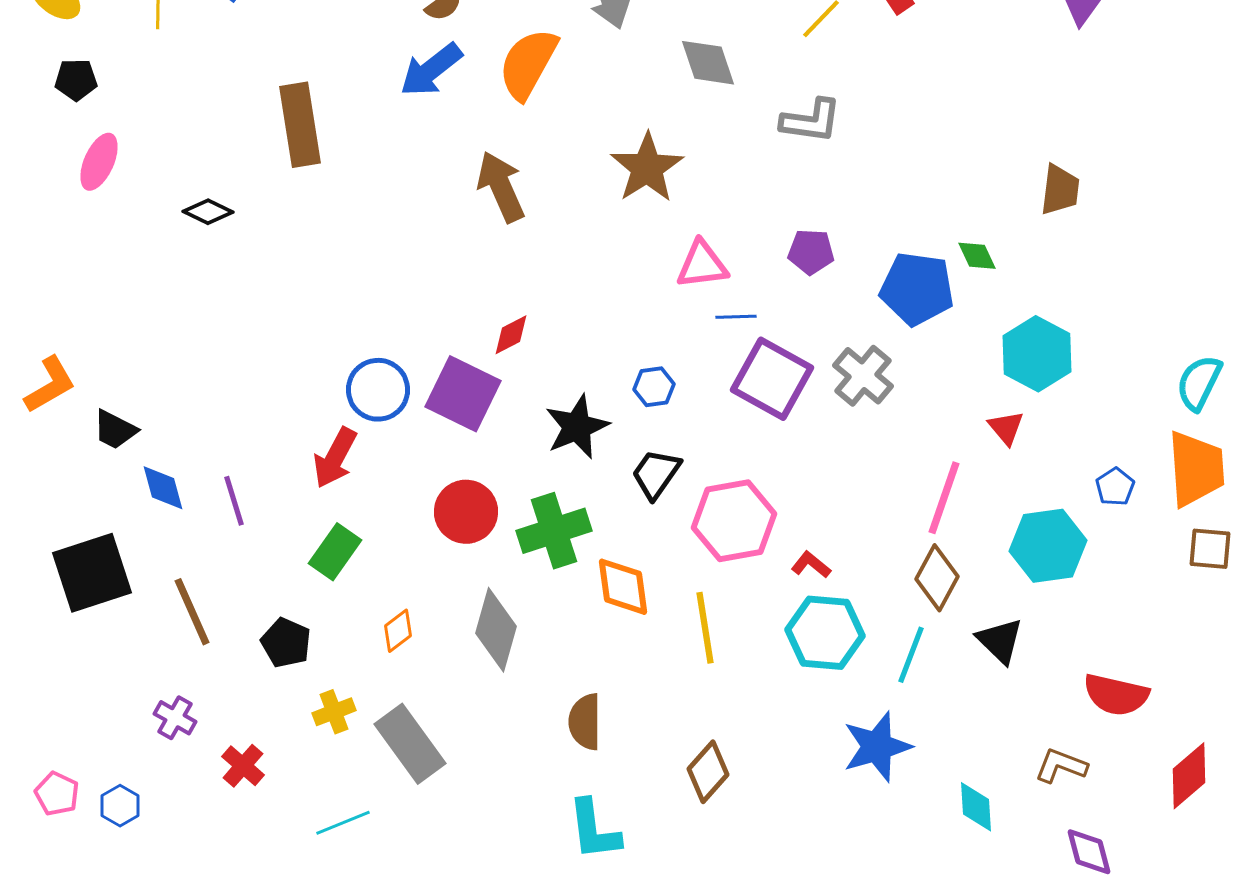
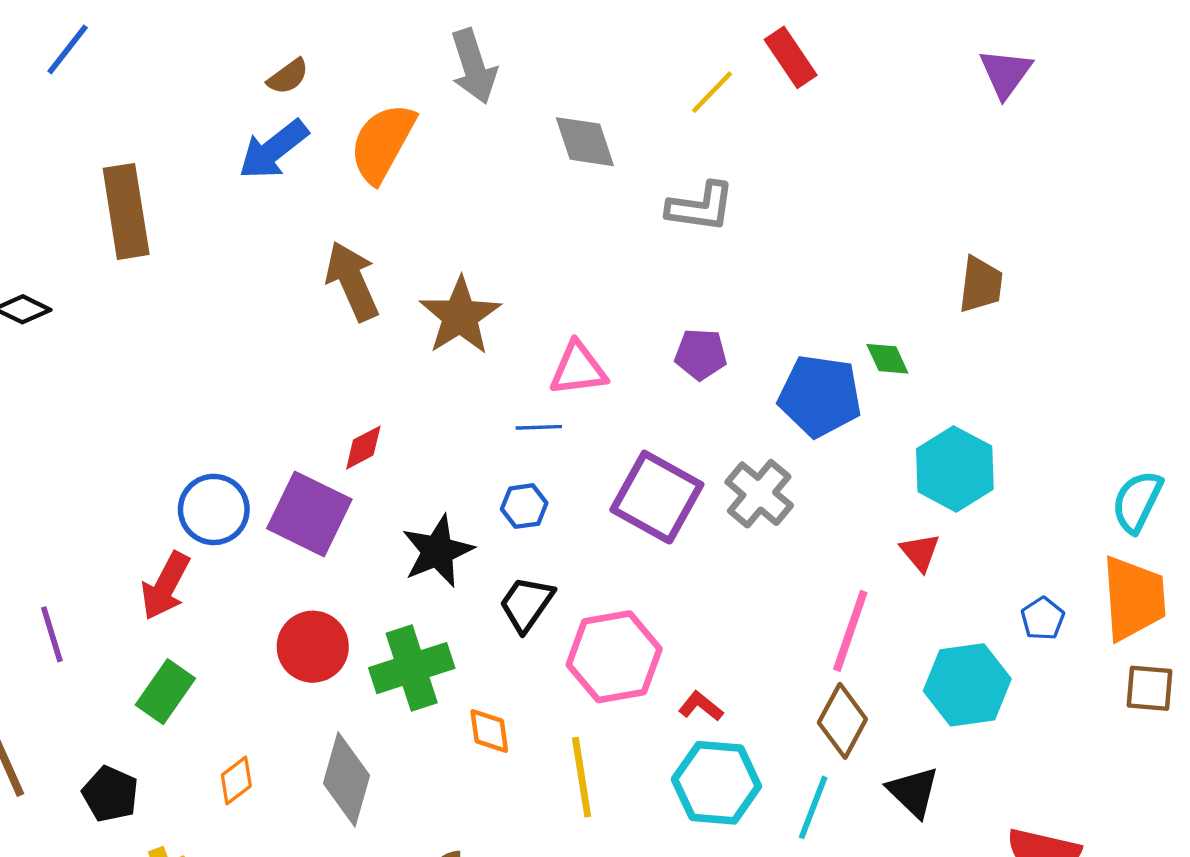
brown star: (647, 168) -> (460, 316), moved
blue line: (736, 317) -> (539, 427), moved
orange diamond: (623, 587) -> (489, 731), size x0.7

